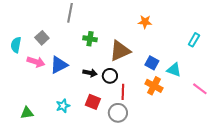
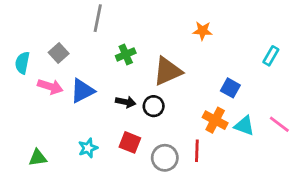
green cross: (90, 39) -> (126, 54), turned -32
blue square: (152, 63) -> (230, 88), moved
cyan triangle: (174, 70) -> (244, 126), moved
red line: (123, 92) -> (197, 151), moved

